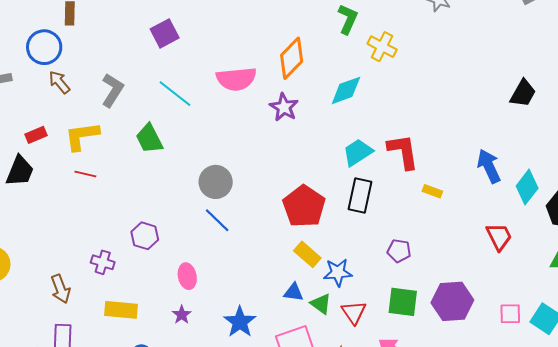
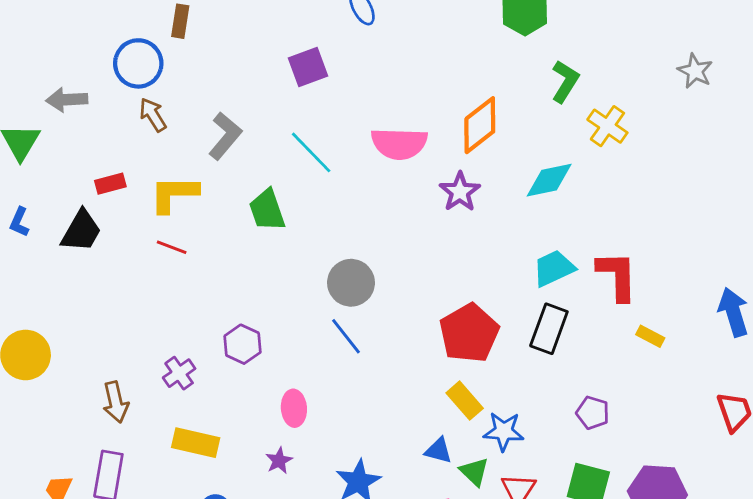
purple cross: (103, 262) -> (179, 373), turned 30

